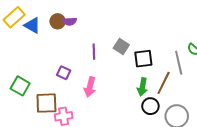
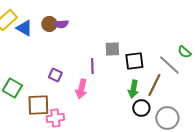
gray square: (121, 47) -> (112, 49), turned -35
purple line: (94, 52) -> (92, 66), moved
gray line: (179, 63) -> (169, 65), turned -35

